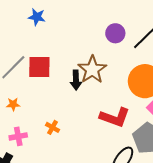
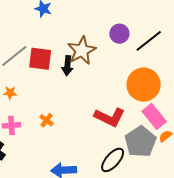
brown star: (92, 70) -> (82, 50), moved
black arrow: (76, 80) -> (67, 66), moved

